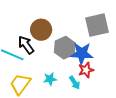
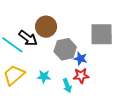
black arrow: (26, 45) -> (28, 38), turned 150
blue star: (82, 53) -> (80, 59), size x0.6

